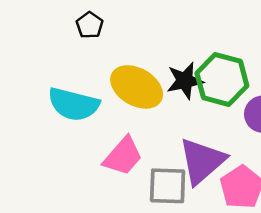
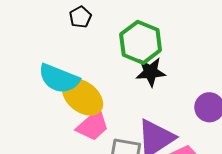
green hexagon: (222, 80) -> (141, 42), moved
yellow ellipse: (137, 87) -> (83, 97), moved

